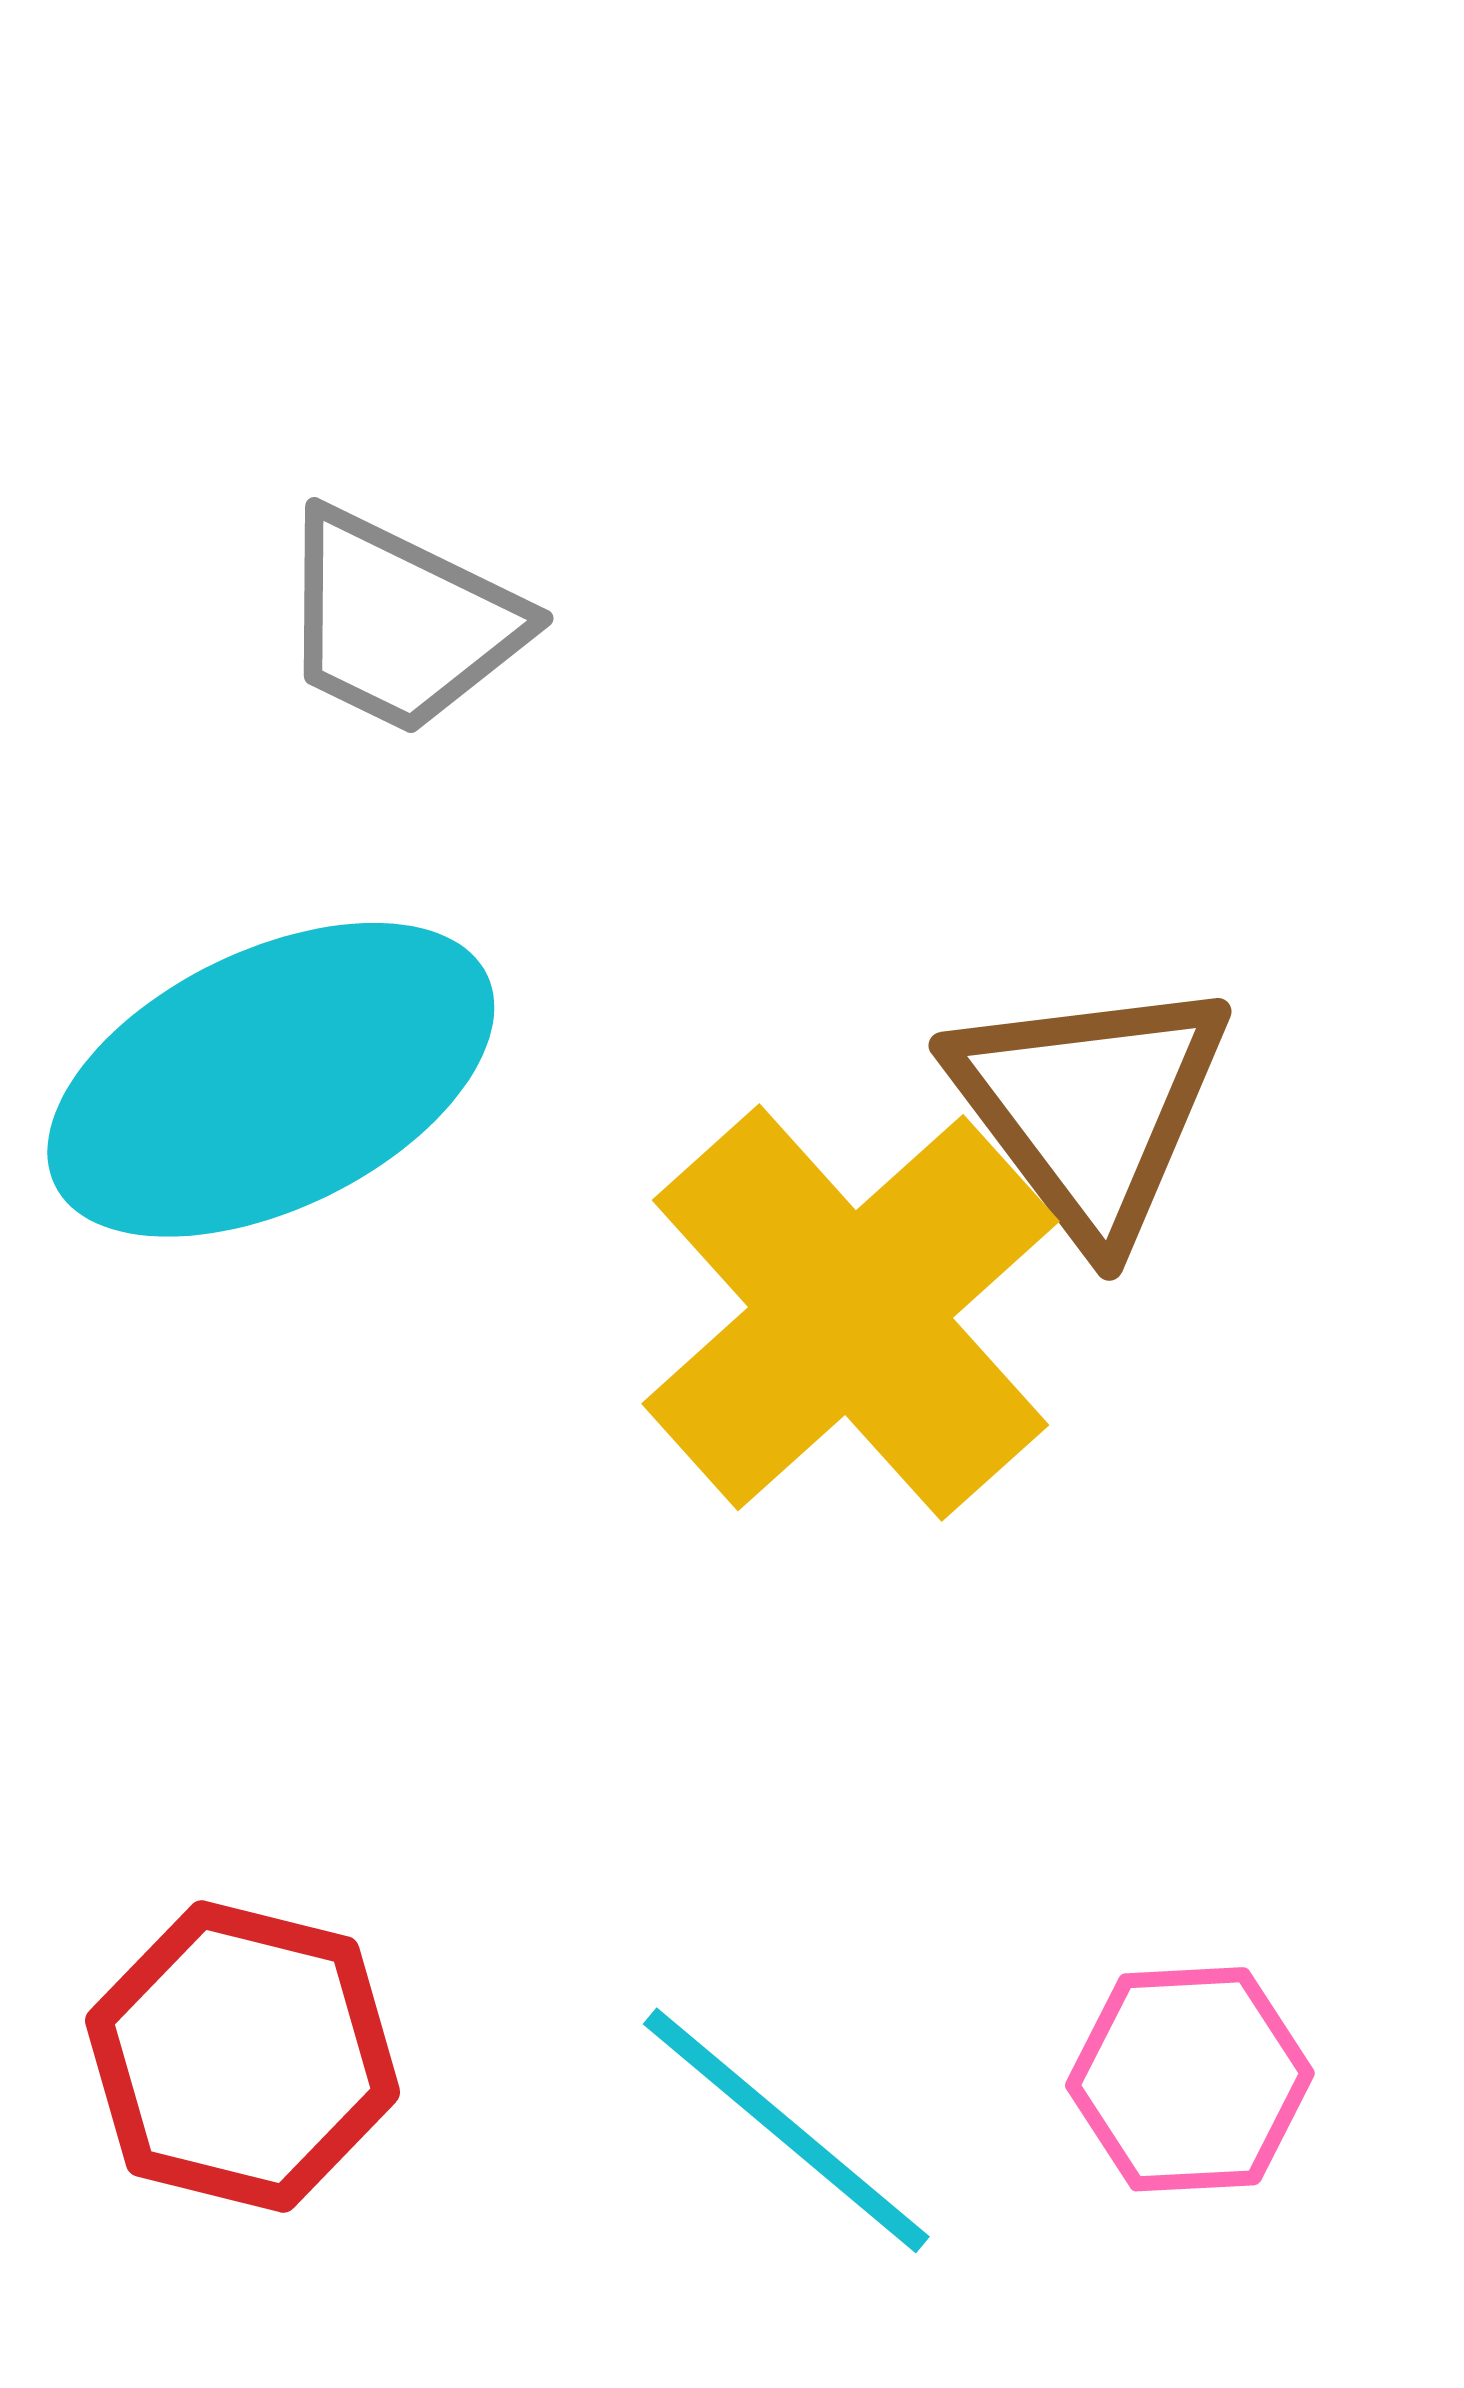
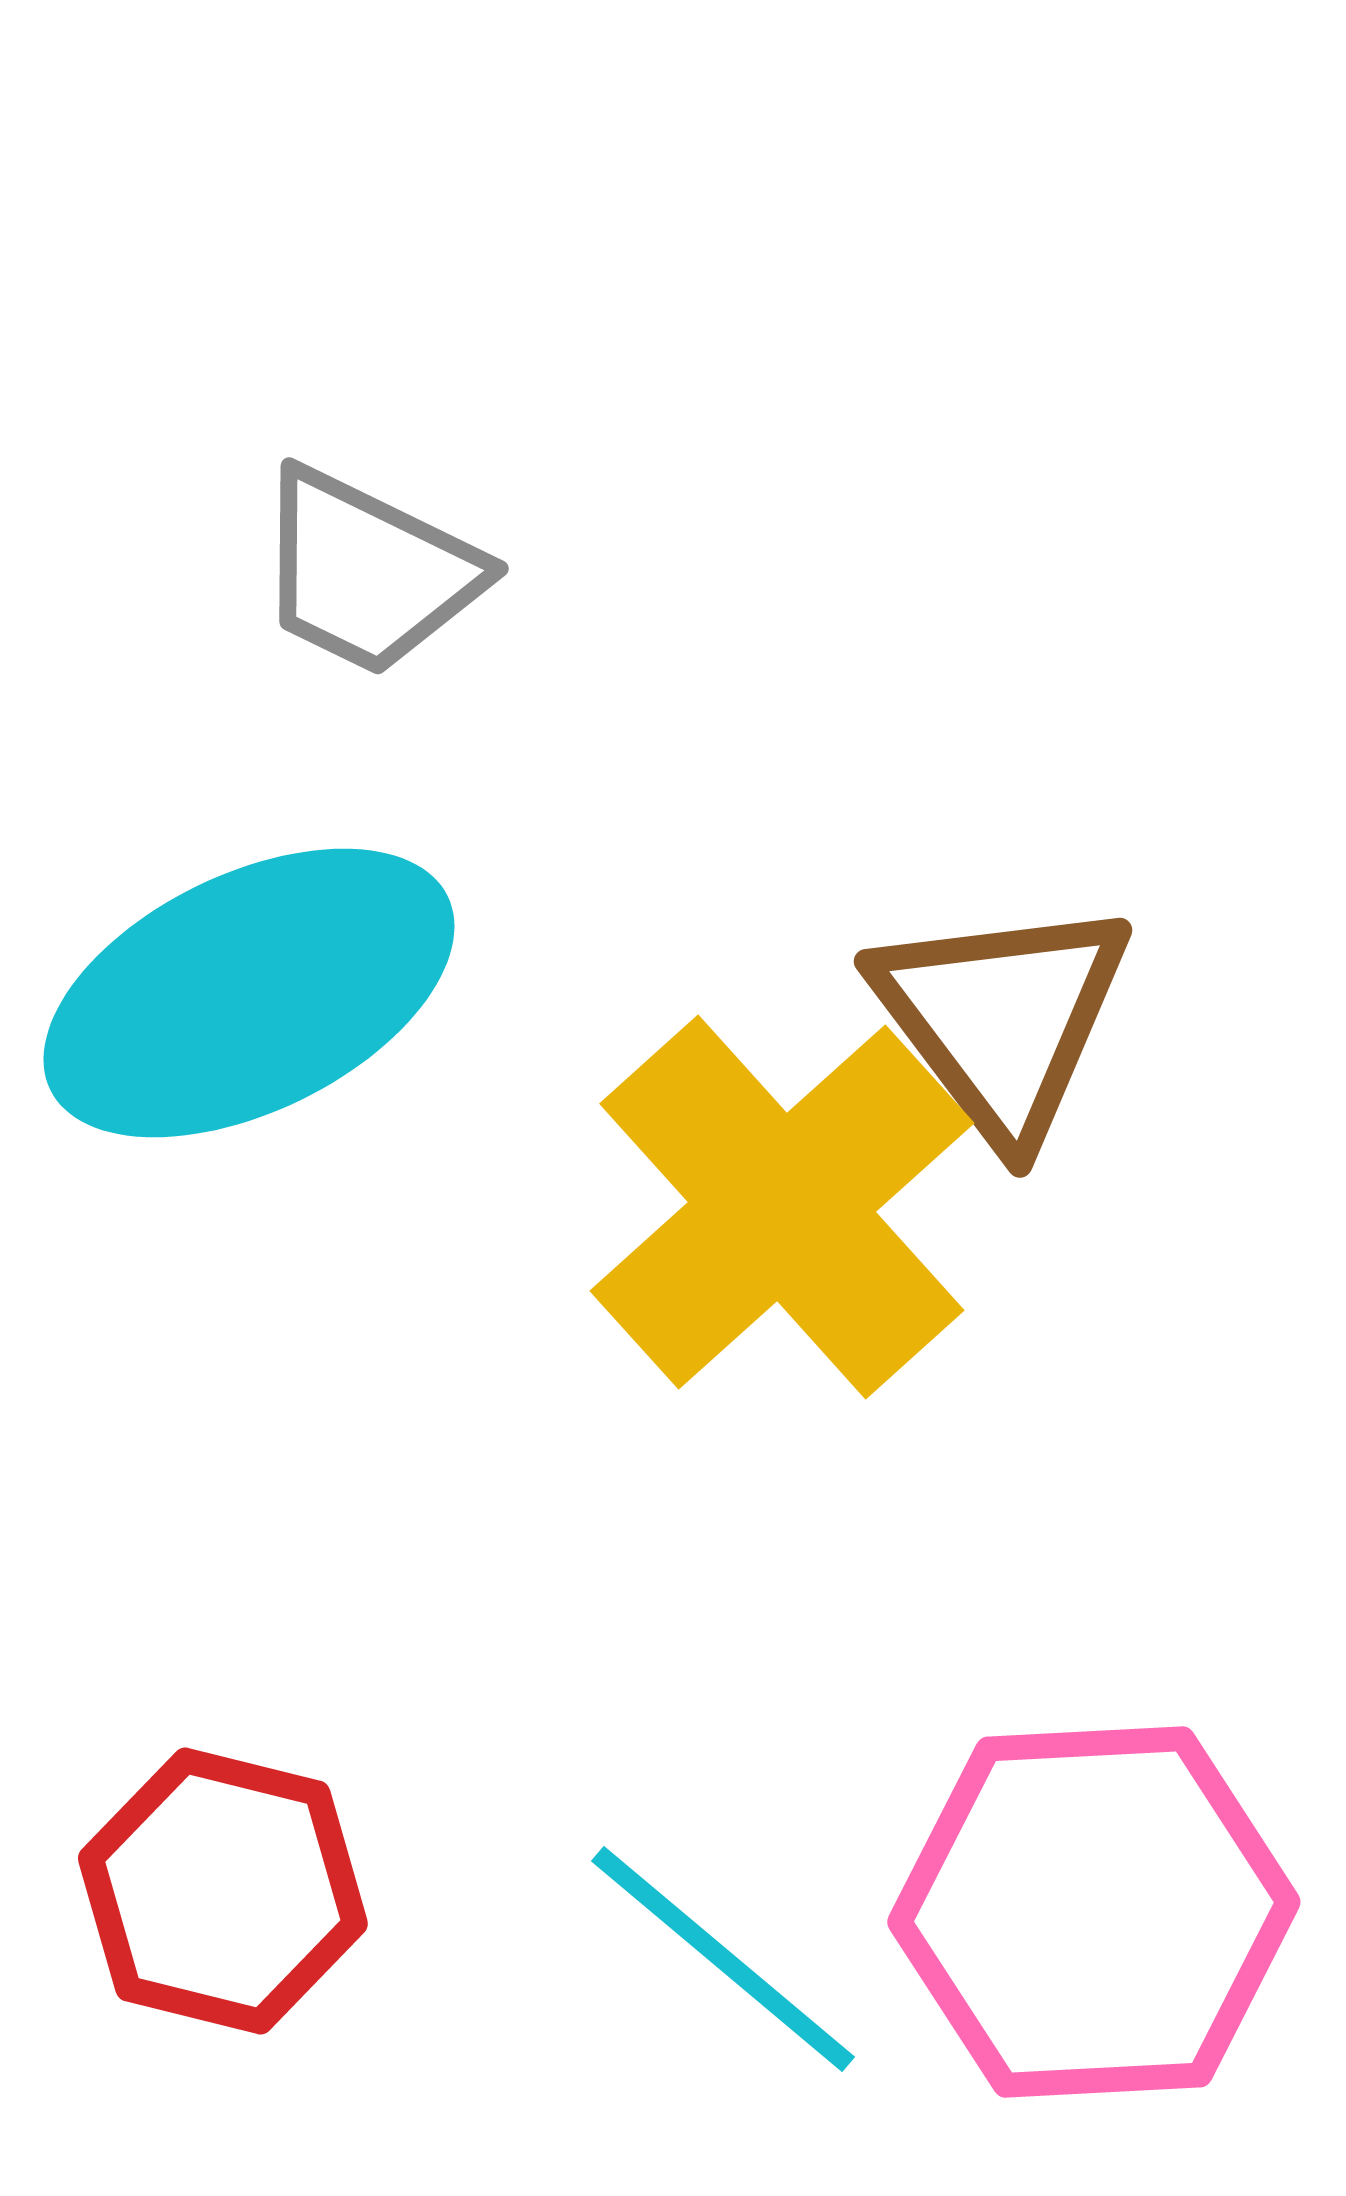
pink hexagon: (1190, 2079) -> (1094, 1912), size x1.8

